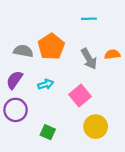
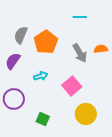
gray semicircle: (23, 51) -> (21, 35), moved, turned -78
purple semicircle: (14, 80) -> (13, 61), moved

